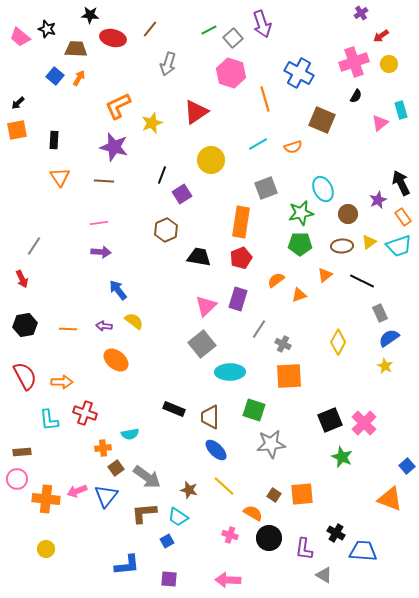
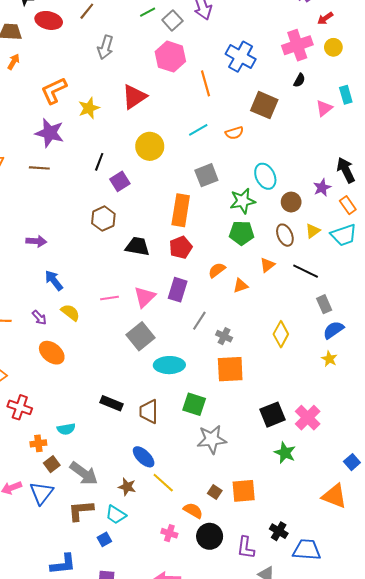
pink line: (99, 223) -> (110, 298), moved
brown ellipse: (342, 246) -> (285, 235), turned 70
purple arrow: (104, 326) -> (39, 318), turned -140
blue ellipse: (216, 450) -> (144, 457), moved

